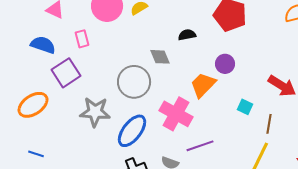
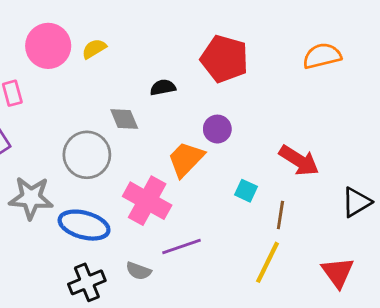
blue ellipse: (132, 131) -> (84, 225), turned 68

